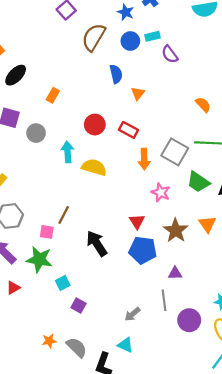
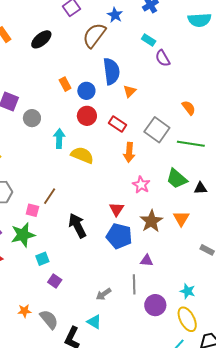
blue star: (126, 12) -> (115, 15), moved
cyan rectangle: (153, 36) -> (149, 40), turned 40
blue circle: (130, 41) -> (86, 91), moved
blue semicircle: (116, 74) -> (111, 71), size x1.5
black ellipse: (16, 75) -> (41, 39), moved
orange rectangle: (53, 95) -> (65, 84), moved, turned -64
gray square: (175, 152) -> (157, 130), moved
green star: (39, 259) -> (23, 235), turned -30

